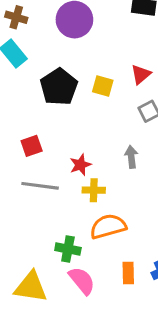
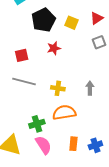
gray arrow: (131, 157) -> (90, 88), moved
red star: (80, 165) -> (54, 48), moved
green cross: (68, 249) -> (37, 124), turned -35

